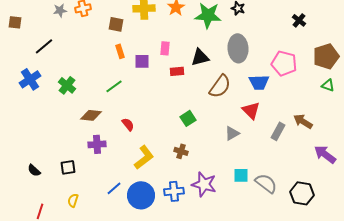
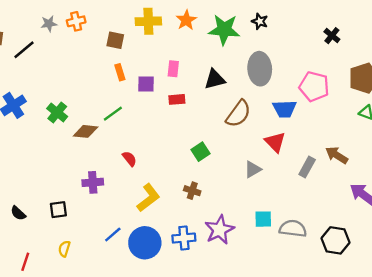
black line: (44, 46) -> (24, 50), moved
red rectangle: (177, 71) -> (177, 99), moved
brown diamond: (91, 115) -> (86, 131), moved
gray semicircle: (266, 183) -> (293, 229), turned -30
purple star: (204, 184) -> (219, 230), turned 30

